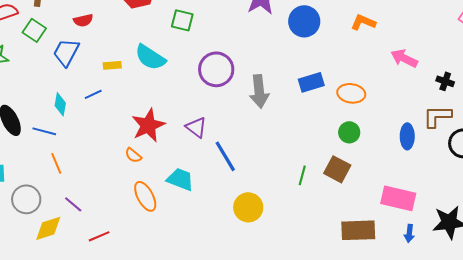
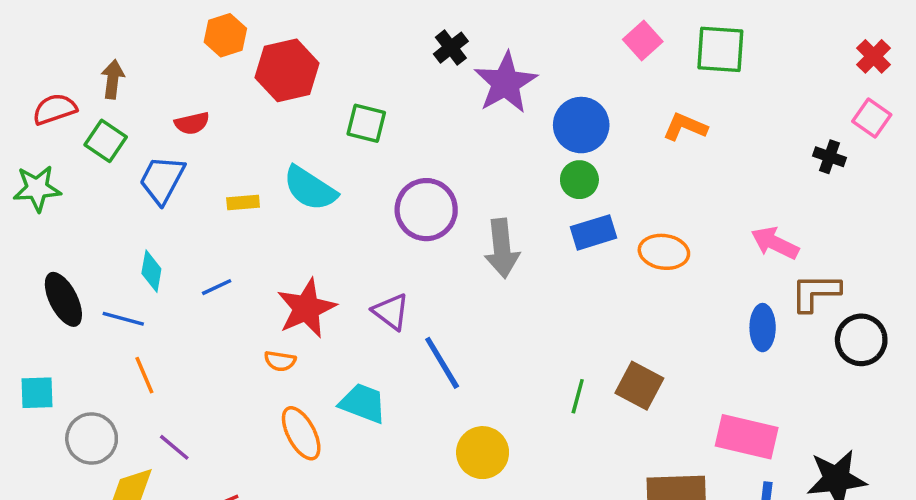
pink arrow: (404, 58) -> (775, 243), moved
black cross: (445, 81) -> (829, 157), moved
blue line: (93, 94) -> (217, 287), moved
green circle: (349, 132) -> (579, 180), moved
orange semicircle: (133, 155) -> (280, 361), turned -30

